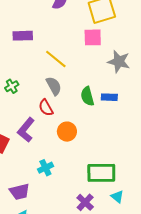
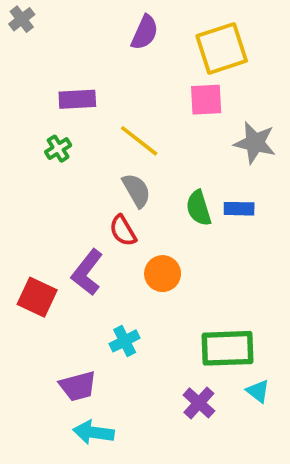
green cross: (12, 86) -> (58, 149), moved

